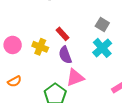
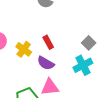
purple semicircle: (65, 55) -> (46, 63), turned -54

